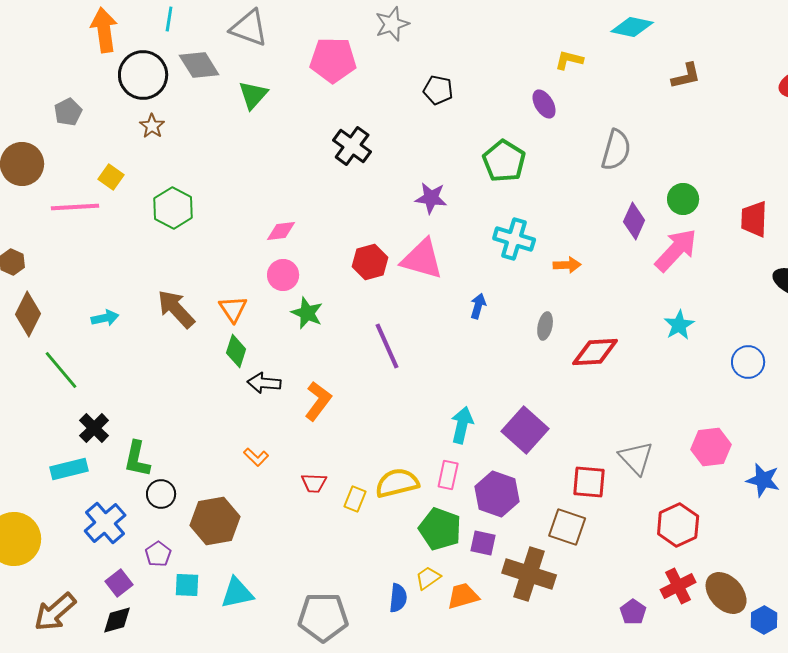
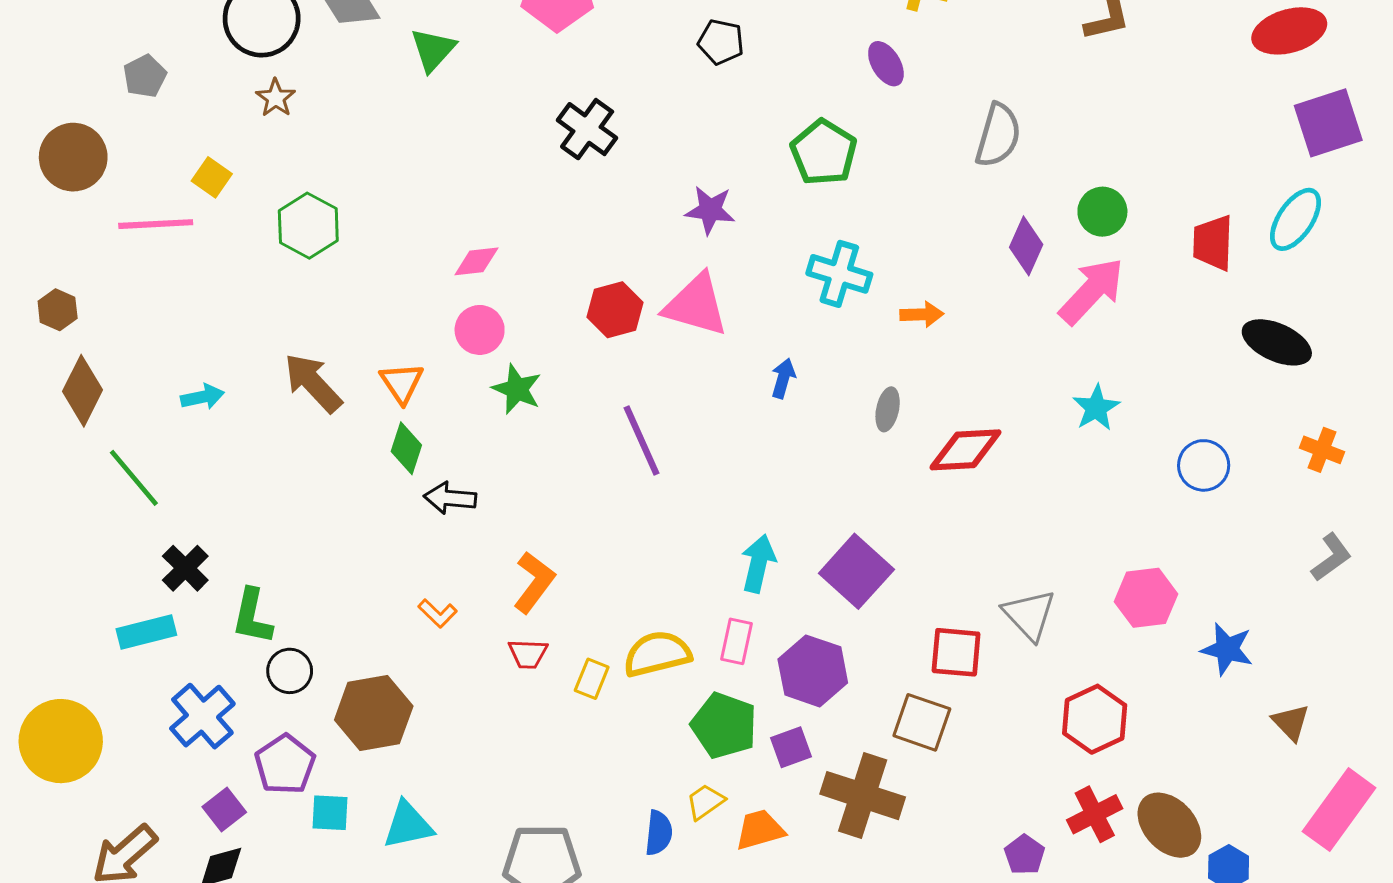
orange L-shape: (318, 401) -> (534, 582), moved
purple square: (483, 543) -> (791, 747), turned -32
purple pentagon: (158, 554) -> (285, 764), size x1.5

